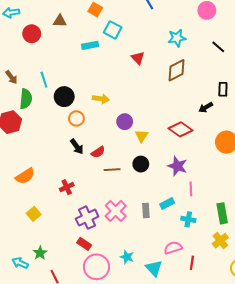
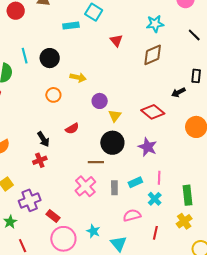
black circle: (64, 97) -> (50, 58), moved
black arrow: (77, 147) -> (43, 139), moved
black circle: (141, 164) -> (112, 143), size x1.5
brown line: (112, 170) -> (96, 162), moved
pink line: (191, 189) -> (159, 178), moved
purple cross: (87, 218) -> (30, 200), moved
cyan cross: (188, 219) -> (155, 199), turned 32
pink semicircle: (173, 248) -> (132, 215), moved
red line: (192, 263) -> (155, 233), moved

